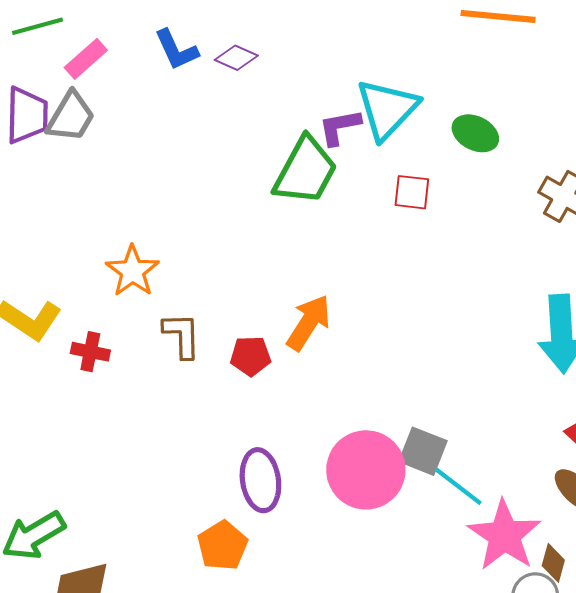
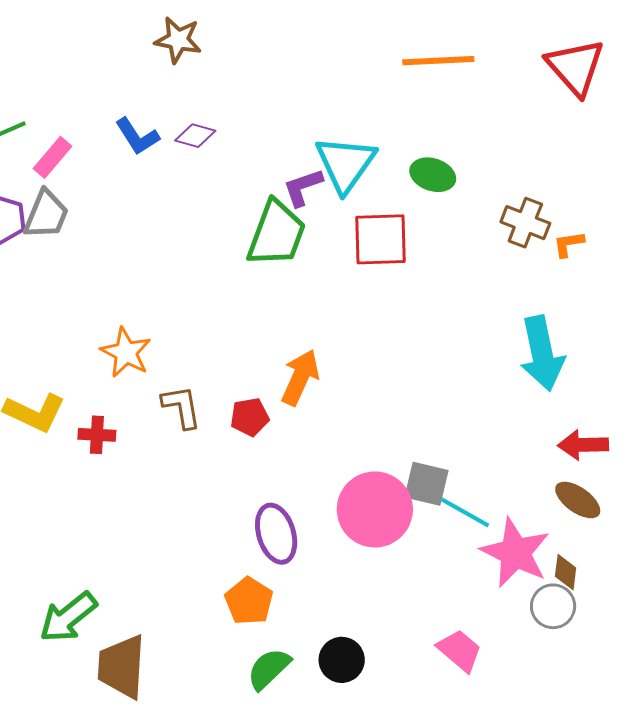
red square: (412, 192) -> (381, 239), size x1.6

